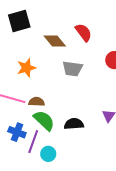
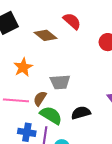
gray trapezoid: (72, 69) -> (60, 82), moved
brown semicircle: (37, 102) -> (40, 98), turned -49

